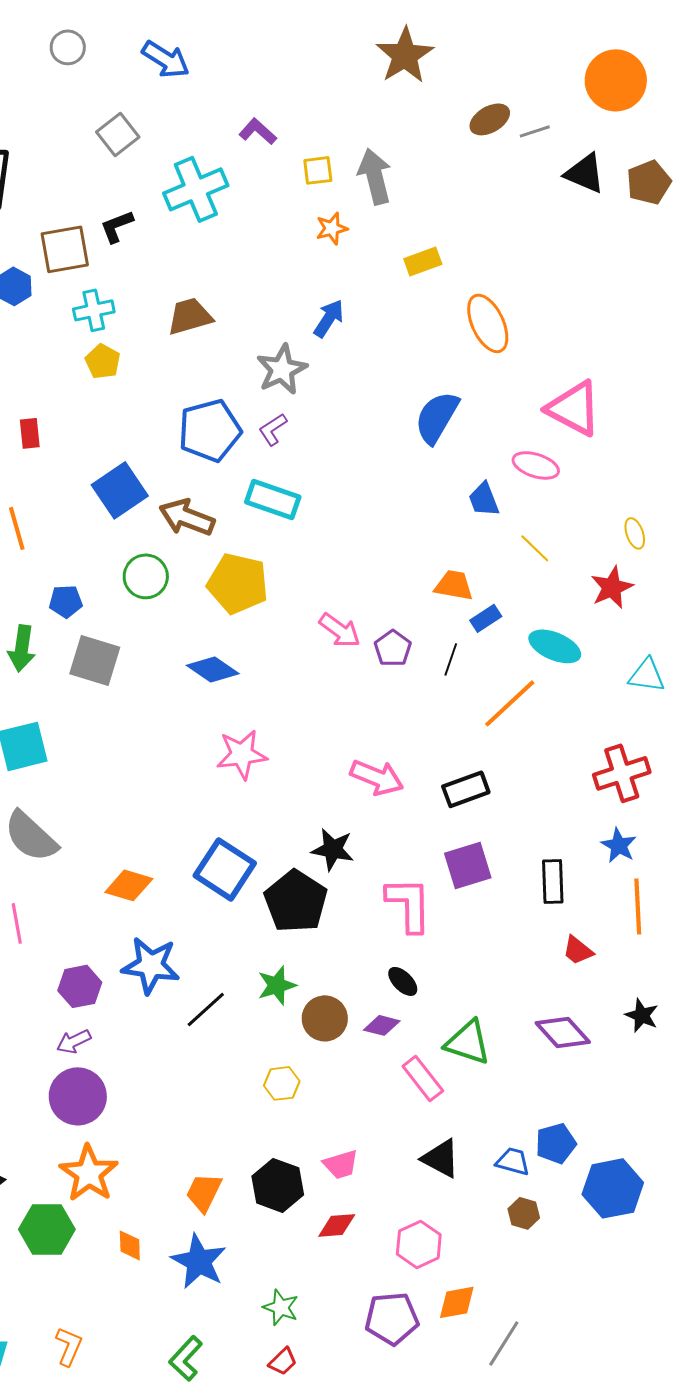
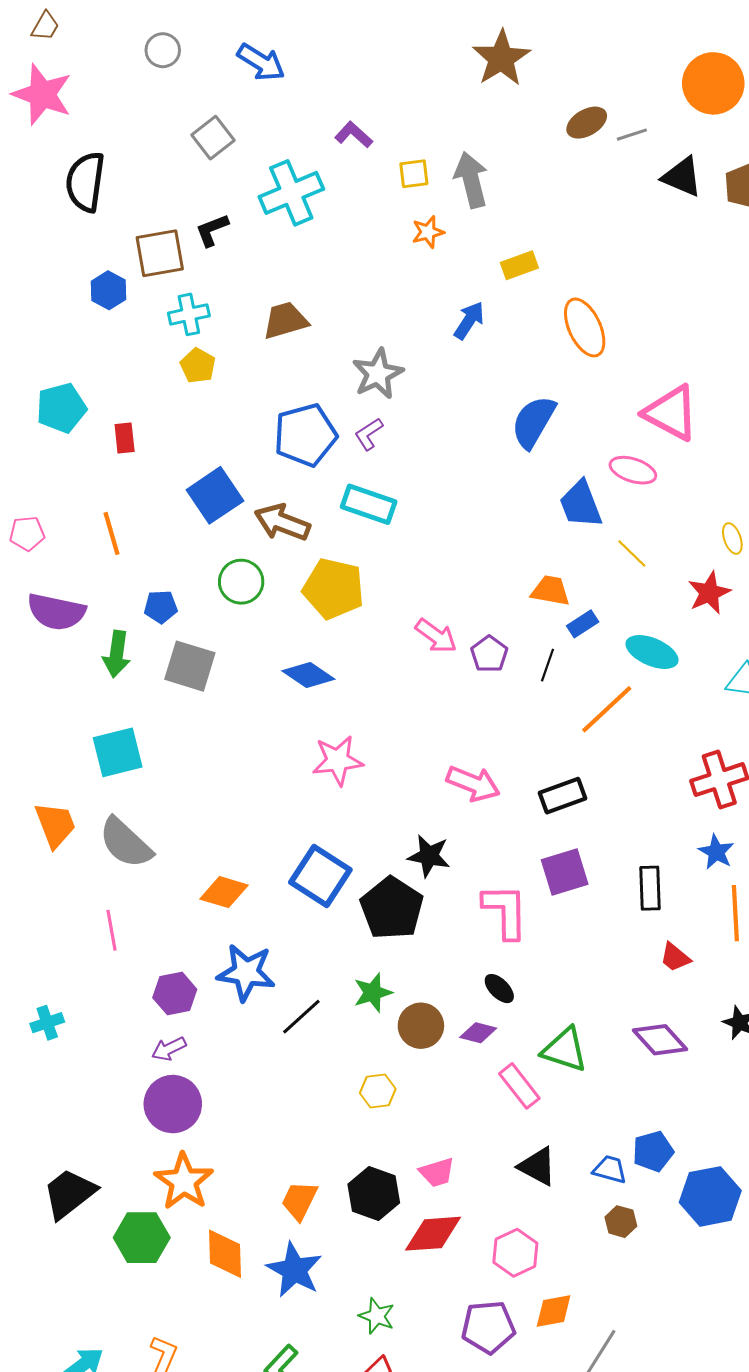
blue arrow: (329, 318) -> (469, 320), moved
blue trapezoid: (484, 499) -> (581, 504), size x1.4
red diamond: (337, 1225) -> (433, 1234), size x1.5
orange diamond: (130, 1245) -> (225, 1254), size x1.6

